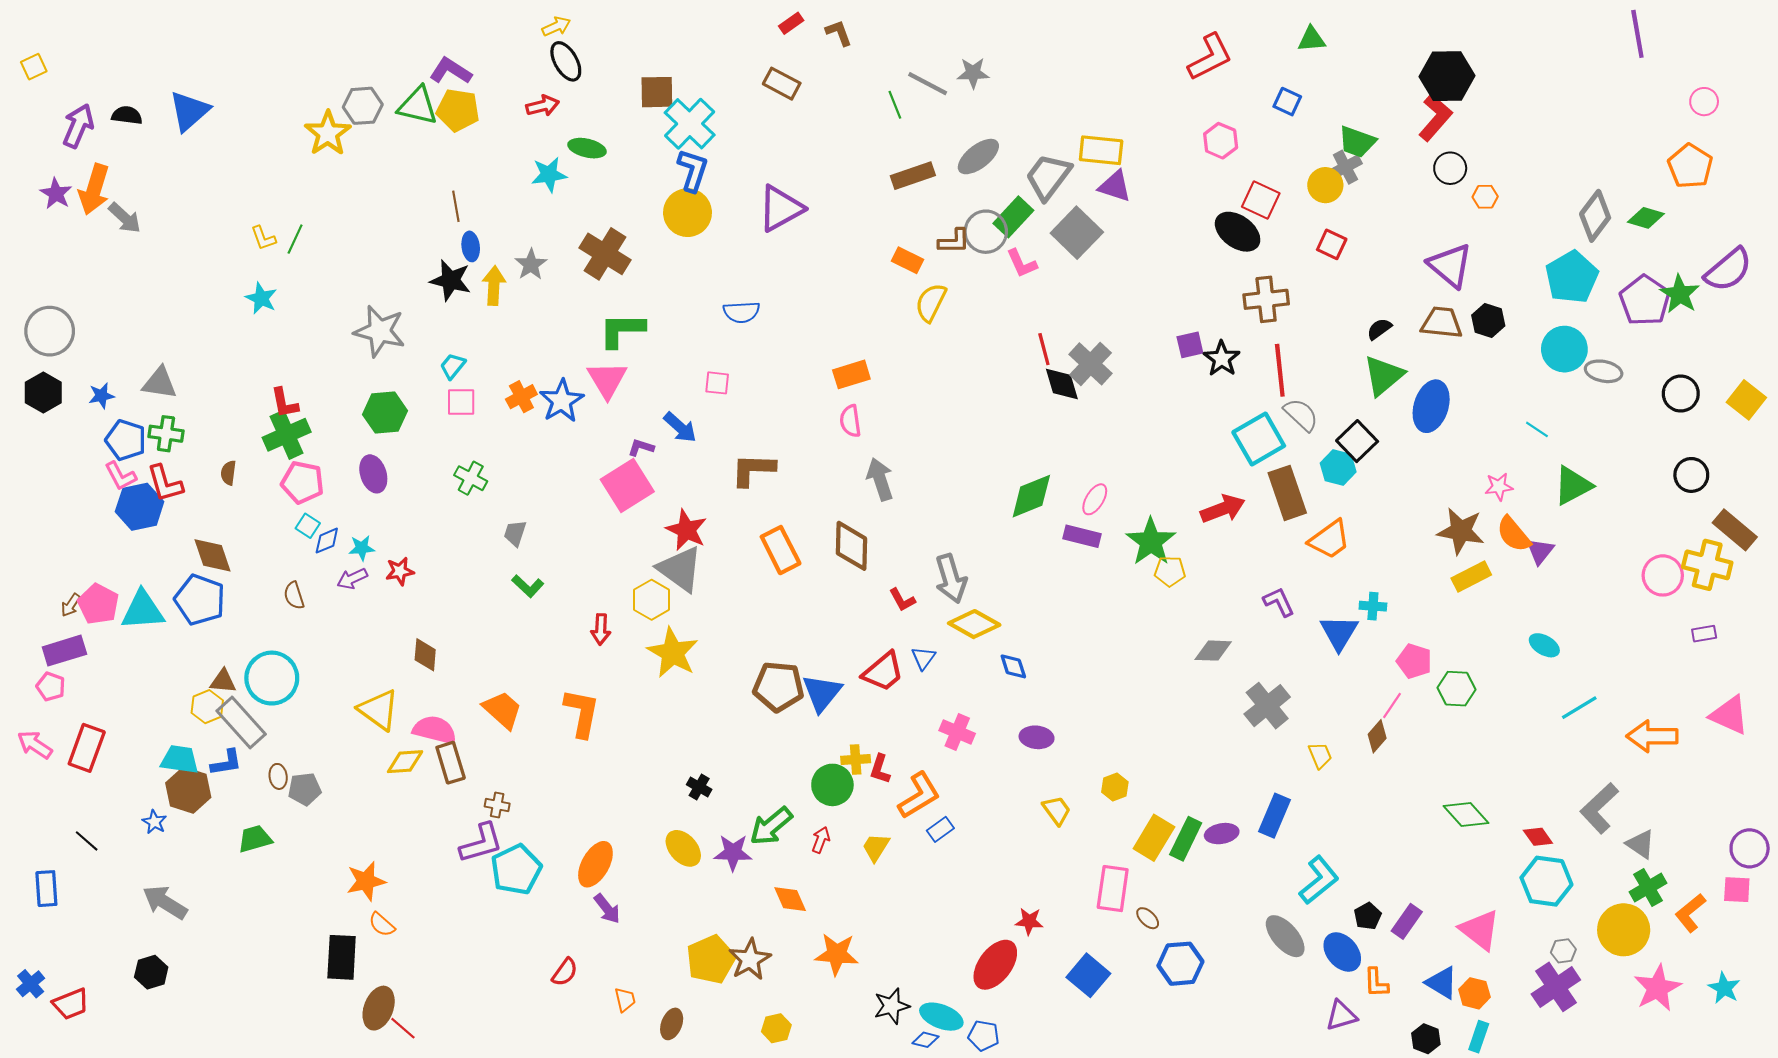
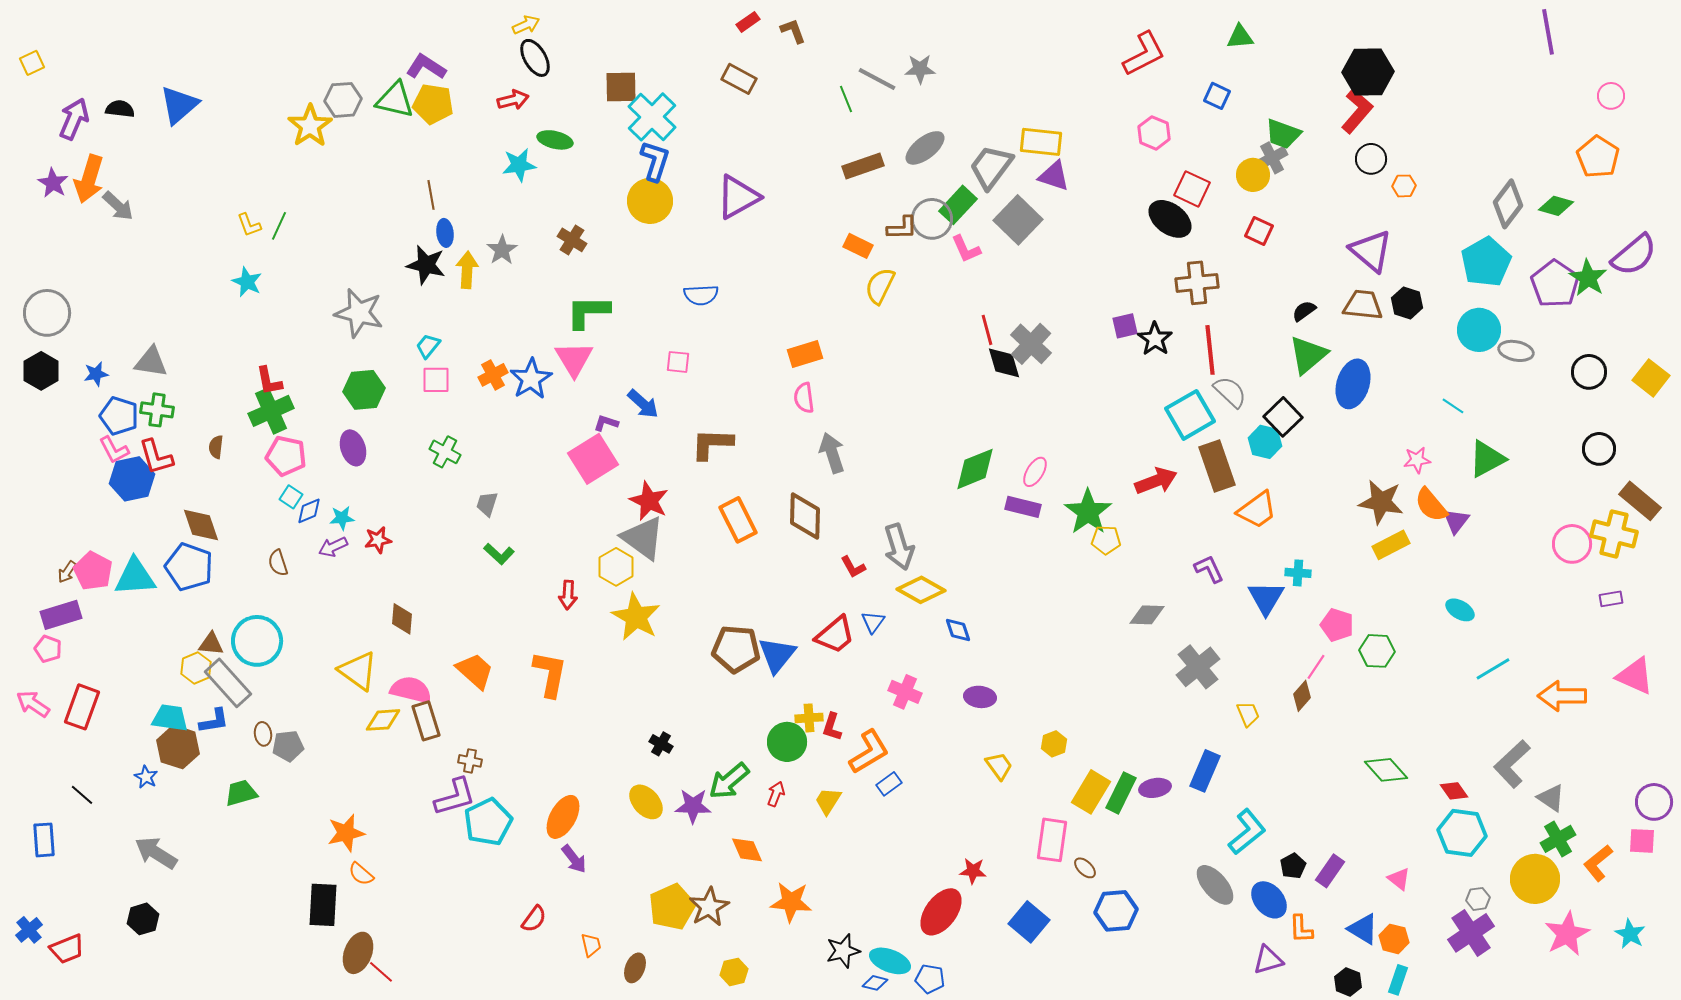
brown cross: (605, 254) -> (572, 240), size x0.6
pink triangle: (1480, 930) -> (1399, 879), size x0.6

